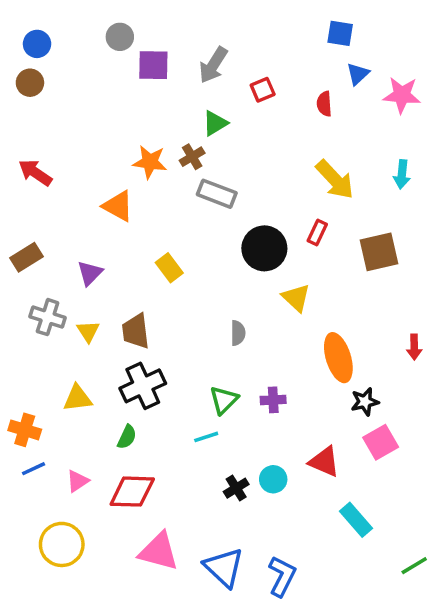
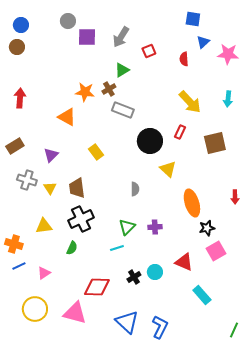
red arrow: (35, 173) -> (20, 98), turned 60
red diamond: (132, 492) -> (97, 287), moved
pink triangle: (159, 552) -> (75, 313), moved
green line: (414, 566) -> (234, 330), moved, turned -35

